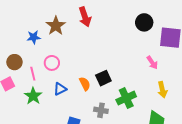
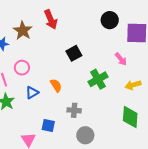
black square: (103, 78) -> (74, 53), moved
yellow arrow: (162, 90) -> (133, 85), turned 91
green cross: (126, 98) -> (98, 79), moved

